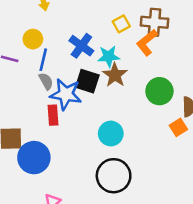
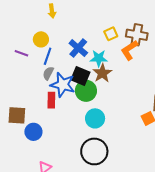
gray semicircle: (46, 81) -> (48, 73), turned -128
green circle: (159, 91) -> (86, 91), moved
blue circle: (34, 158) -> (33, 132), size x0.7

